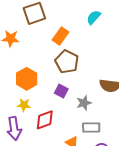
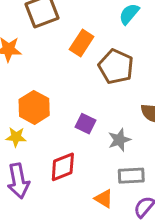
brown pentagon: (67, 62) -> (116, 67), moved
yellow star: (24, 105) -> (16, 137), moved

